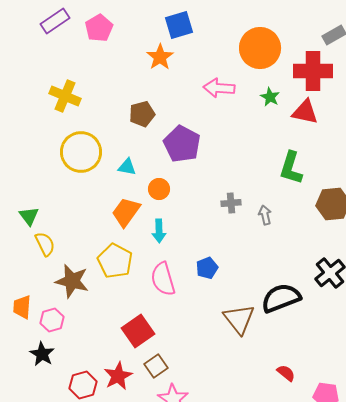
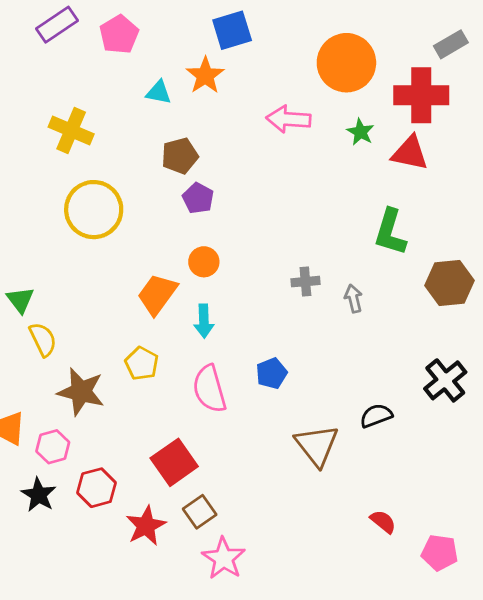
purple pentagon: (182, 144) -> (198, 198), moved, size x0.6
cyan triangle: (127, 167) -> (159, 92), moved
yellow pentagon: (115, 261) -> (142, 363), size x0.7
black semicircle: (281, 298) -> (376, 416), size x0.6
red hexagon: (83, 385) -> (97, 488), moved

